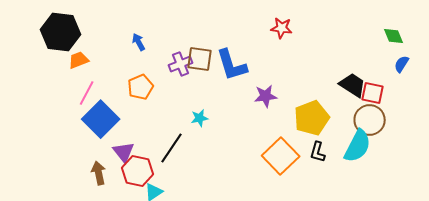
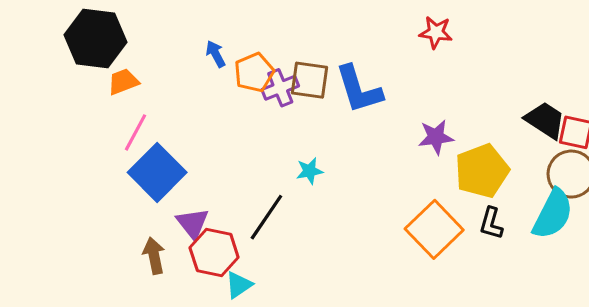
orange pentagon: (141, 87) -> (254, 72), moved
purple star: (266, 96) -> (436, 137), moved

